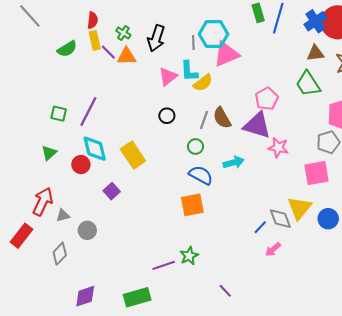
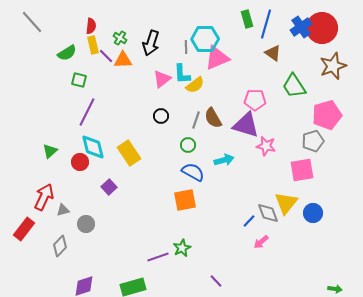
brown triangle: (315, 53) -> (273, 53), moved, turned 42
pink pentagon: (267, 99) -> (255, 100), turned 30
green square: (59, 114) -> (79, 80), moved

